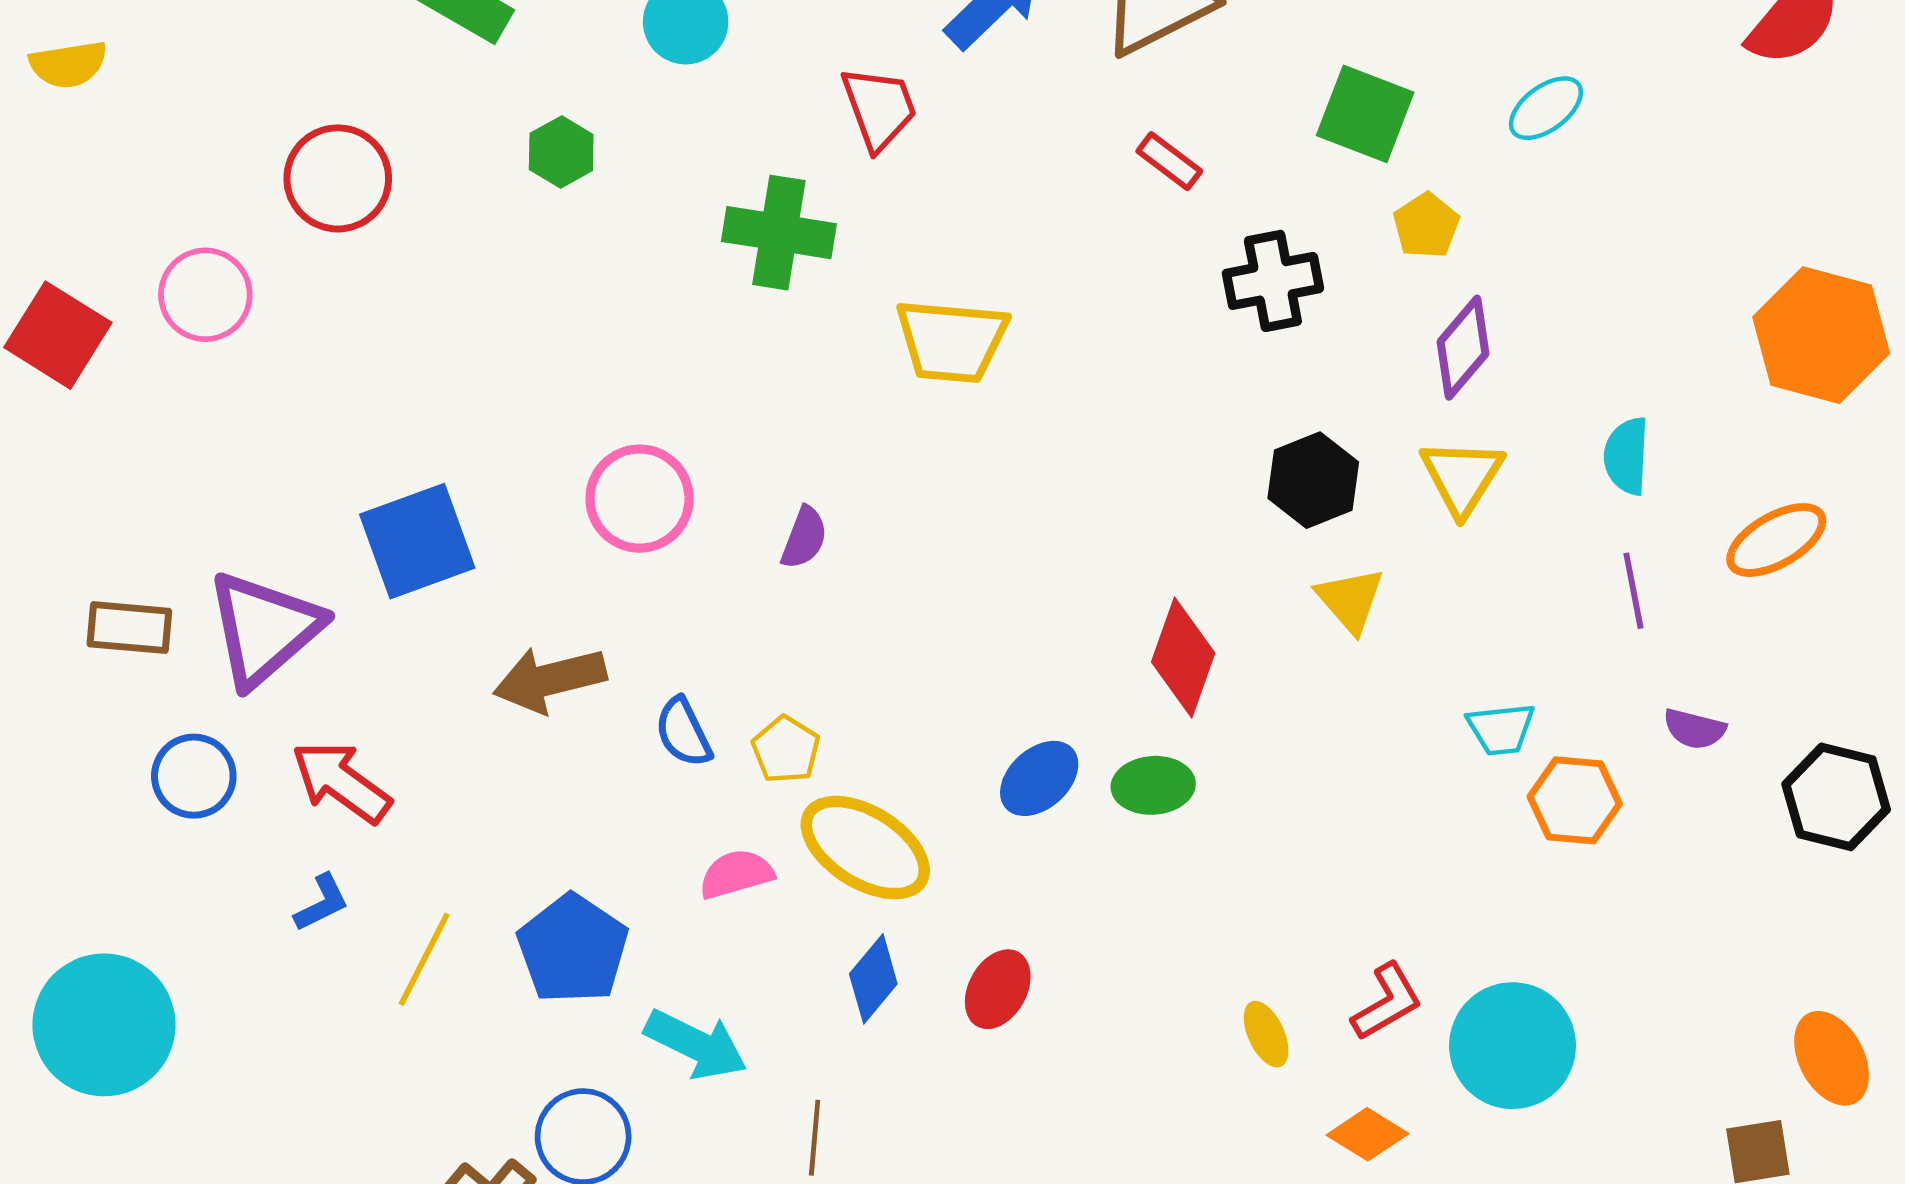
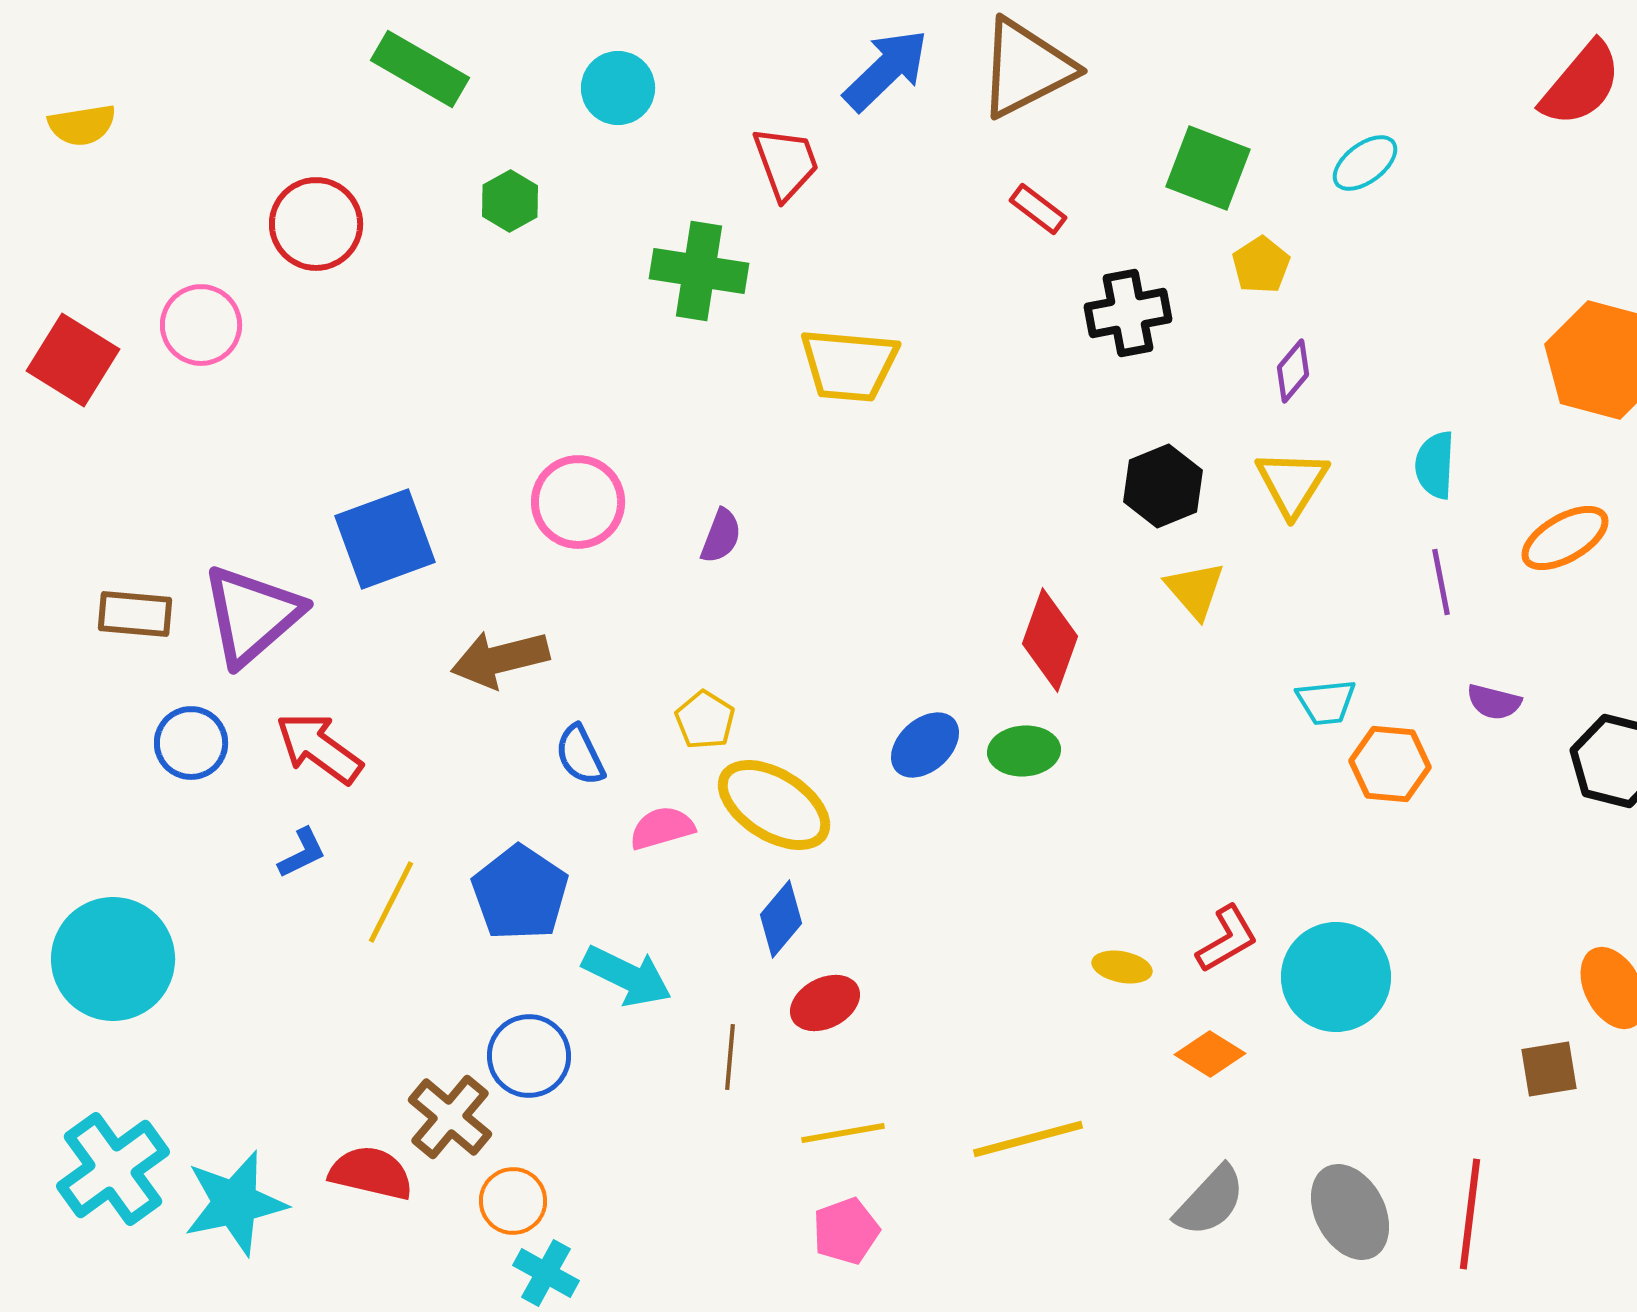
purple diamond: (1463, 348) -> (1293, 371), size x0.7
blue semicircle: (683, 732) -> (580, 755), moved
red ellipse: (998, 989) -> (825, 1003), moved, turned 34
yellow ellipse: (1266, 1034) -> (1122, 967), turned -54

